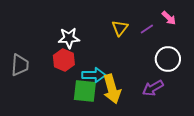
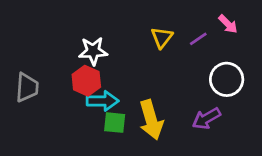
cyan arrow: (94, 75) -> (103, 101), moved
green square: (85, 91) -> (115, 123), size x0.7

